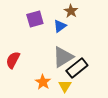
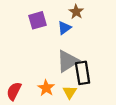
red semicircle: (13, 60) -> (14, 91), moved
black rectangle: (77, 68) -> (83, 73), turned -60

